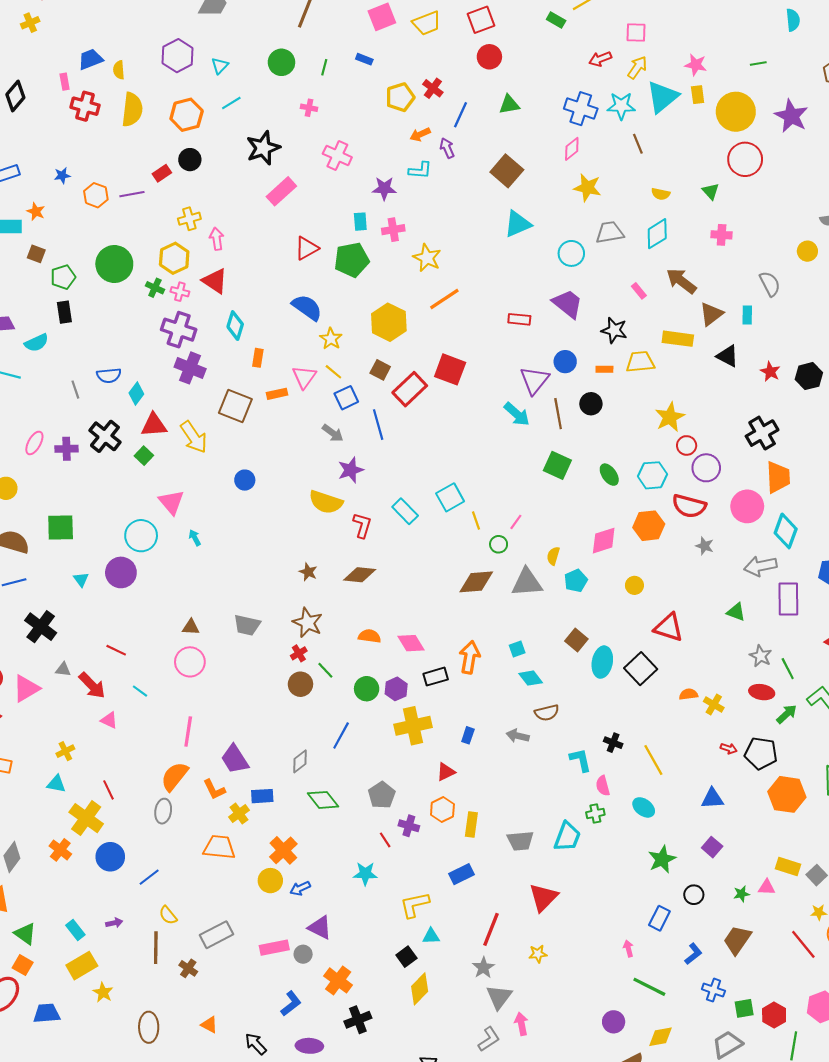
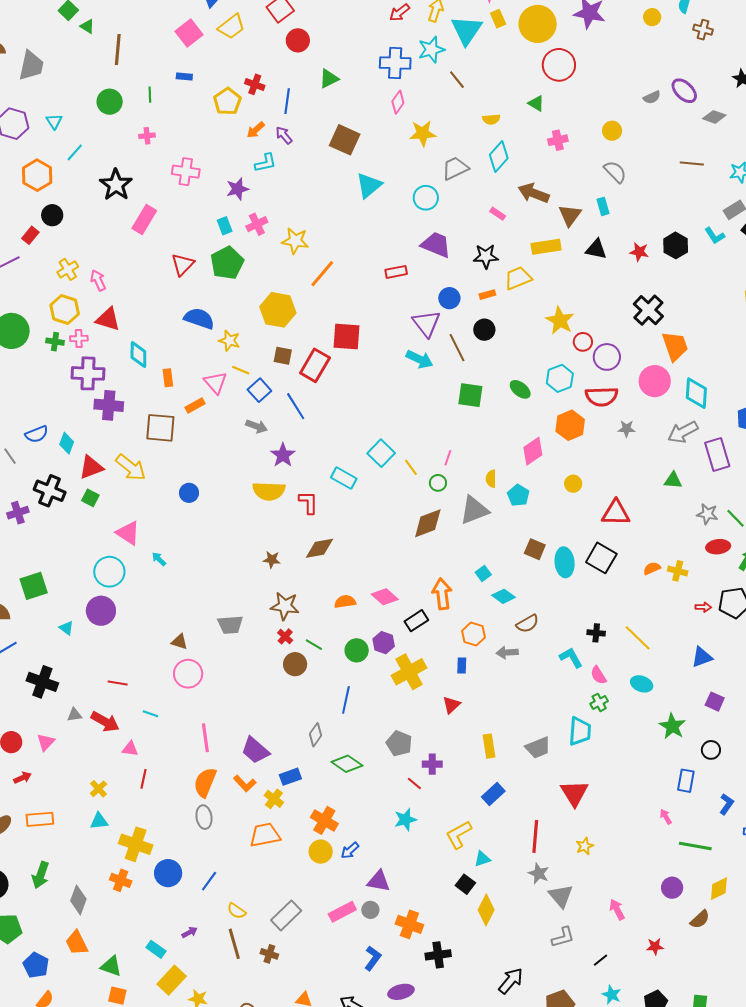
yellow circle: (807, 251) -> (612, 131), moved
brown triangle: (191, 627) -> (179, 642), turned 30
pink triangle: (26, 688) -> (46, 742), size x0.7
red line: (108, 790) -> (144, 779), moved, turned 54
orange hexagon: (442, 810) -> (474, 634), moved
black cross: (358, 1020) -> (438, 955), turned 30
pink arrow: (521, 1024) -> (617, 909), moved
gray L-shape: (489, 1039) -> (563, 937), turned 35

